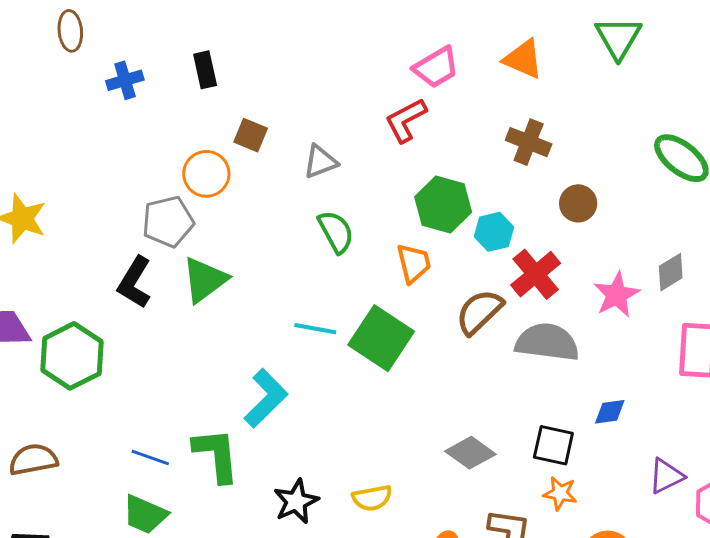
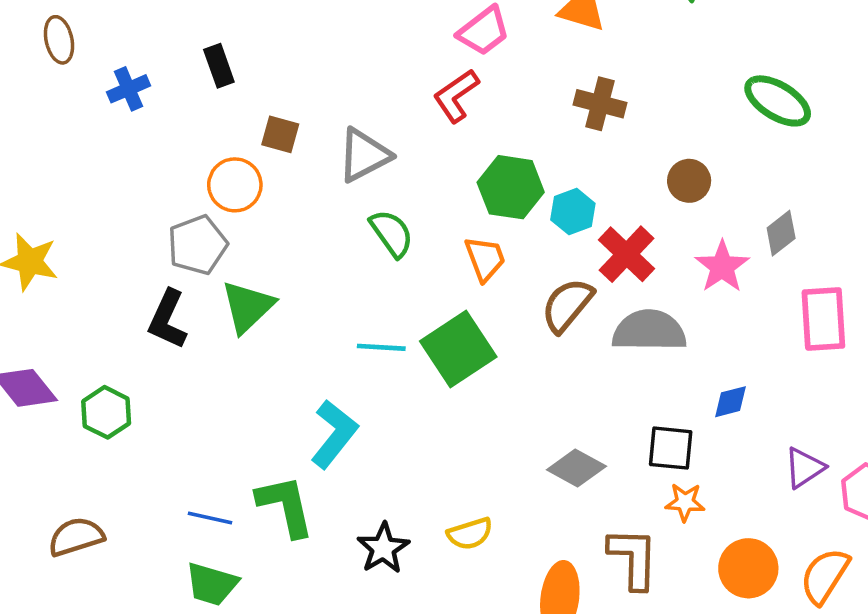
gray triangle: (320, 162) -> (364, 155), size x1.4
brown circle: (578, 203) -> (689, 181), moved
green square: (381, 338) -> (458, 349), turned 30
green hexagon: (72, 356) -> (106, 412), size x0.7

